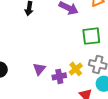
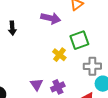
yellow cross: (76, 69) -> (59, 55), moved

